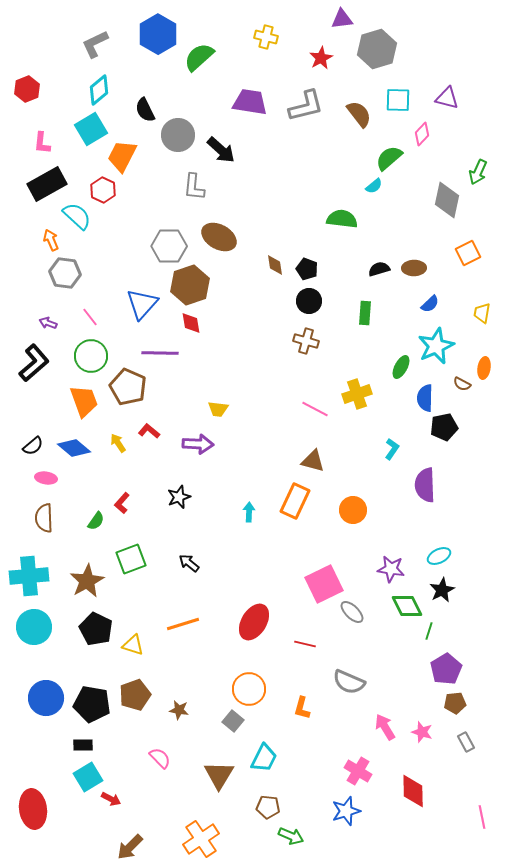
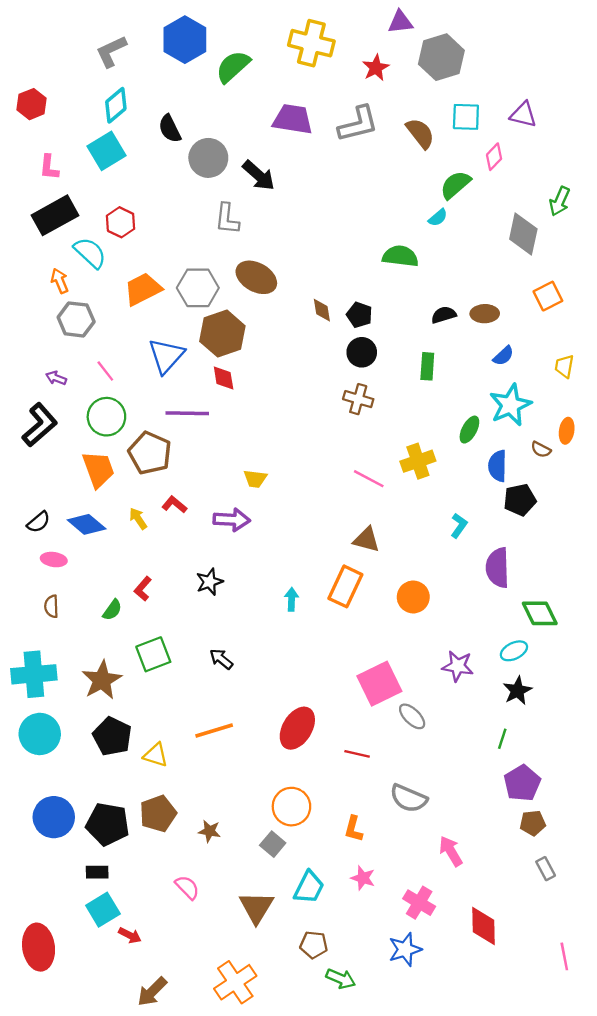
yellow cross: (266, 37) -> (311, 43), size x1.6
orange trapezoid: (122, 156) -> (143, 289), moved, turned 36
brown semicircle: (44, 518) -> (51, 606), size x0.7
green diamond: (407, 606) -> (540, 613), moved
pink star: (422, 732) -> (363, 878), moved

